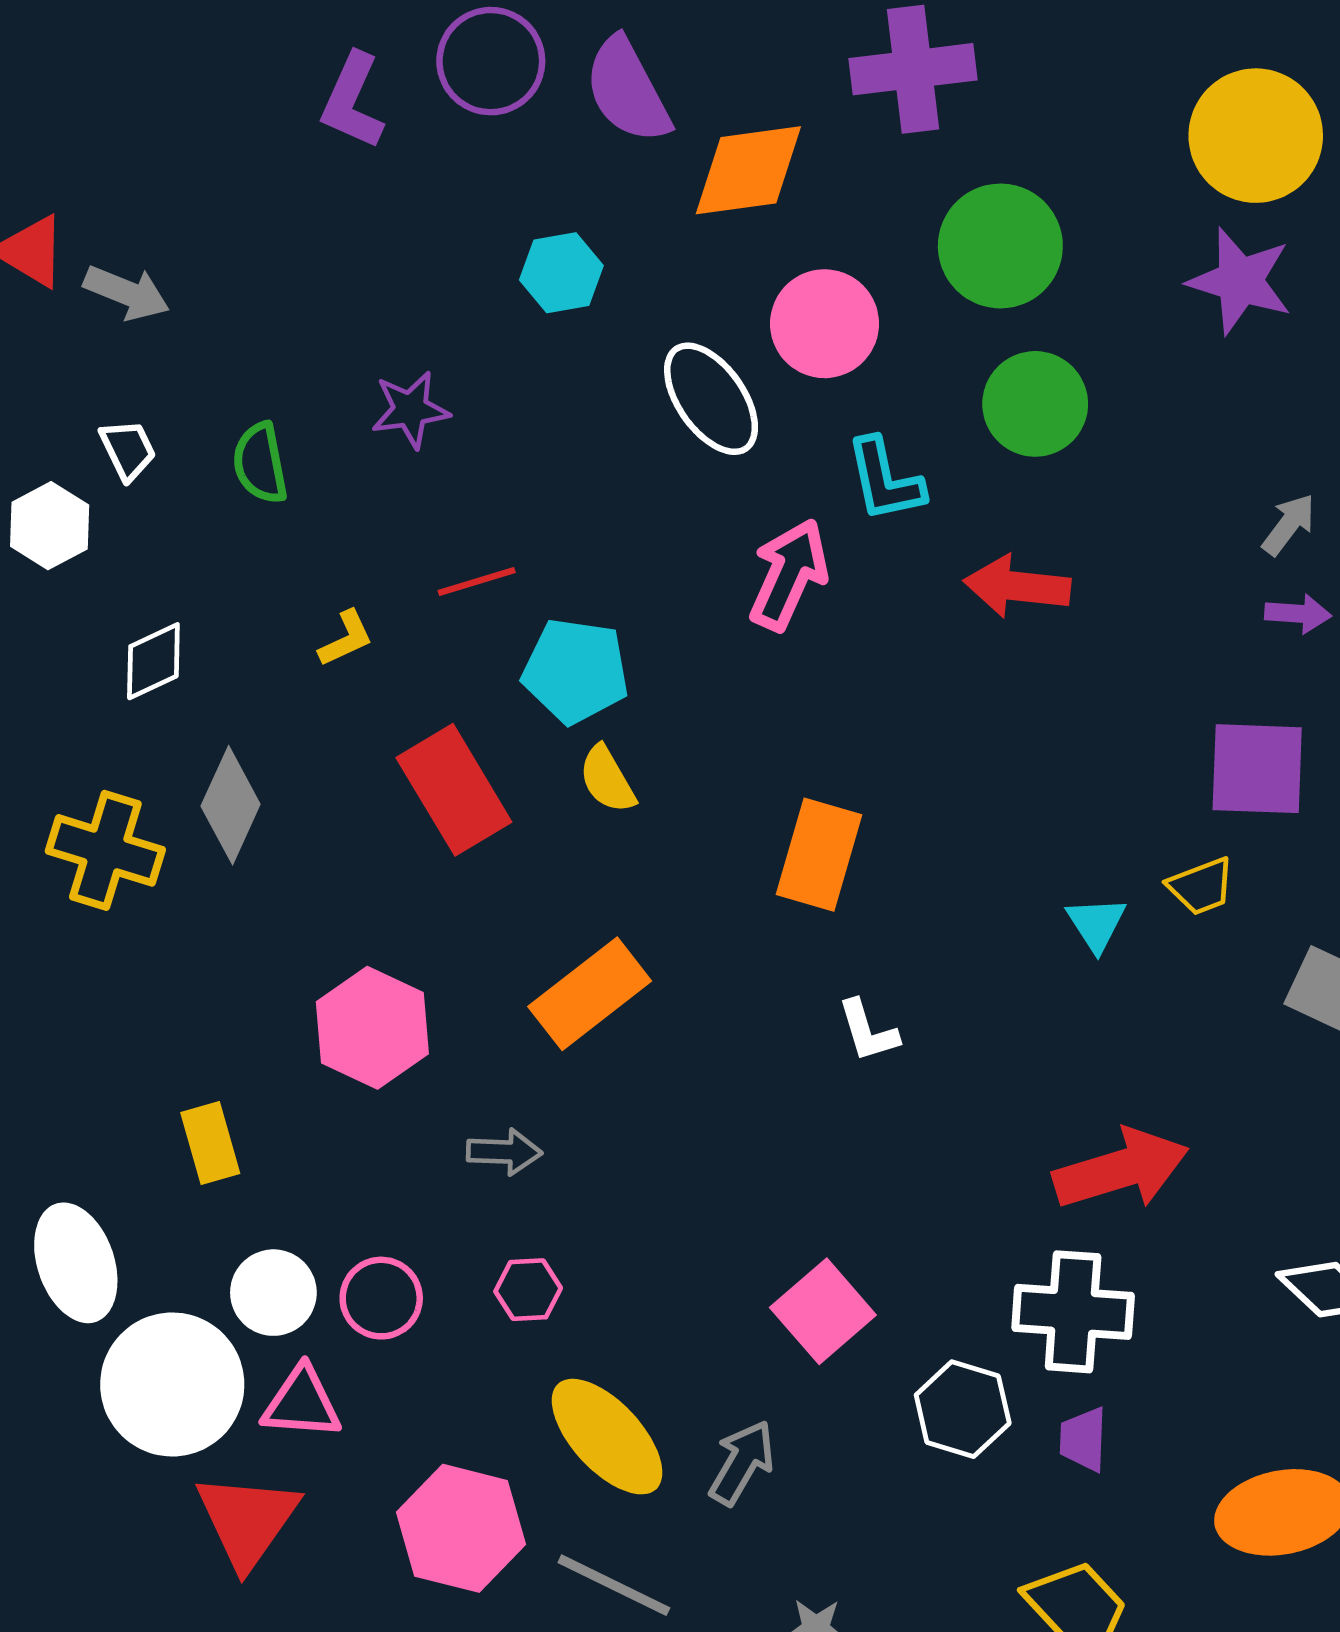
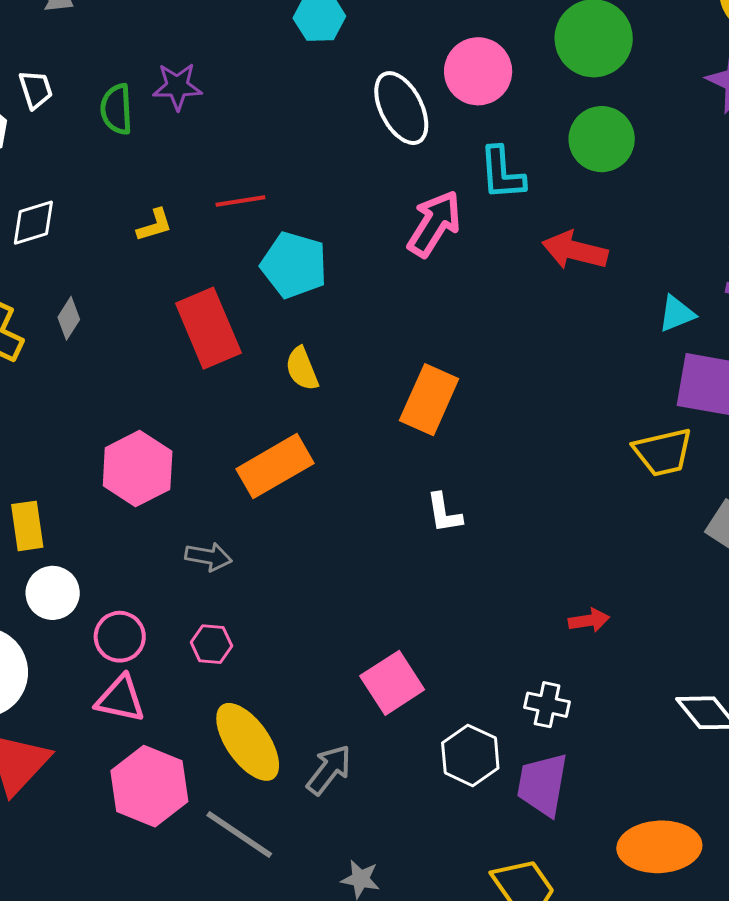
purple star: (410, 410) -> (177, 86), moved
yellow semicircle: (607, 779) -> (302, 369), moved
gray diamond: (231, 805) -> (69, 318), size x0.6
yellow trapezoid: (1201, 886) -> (663, 452), size x1.4
cyan triangle: (1096, 924) -> (677, 314), moved, turned 33
red arrow: (1121, 1169) -> (589, 620), size x0.5
white circle: (273, 1293) -> (53, 593), moved
white cross: (1073, 1312) -> (547, 705), size x0.6
pink triangle: (302, 1403) -> (120, 699), moved
purple trapezoid: (1083, 1439) -> (542, 785), size x1.6

